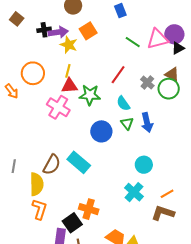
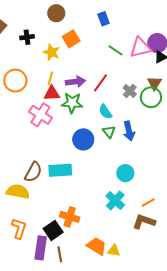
purple arrow: (58, 32) -> (75, 82), moved
brown triangle: (172, 74) -> (155, 83), turned 35
cyan rectangle: (79, 162) -> (60, 170), turned -45
yellow semicircle: (37, 184) -> (18, 192), turned -80
orange L-shape: (40, 209) -> (19, 229), moved

